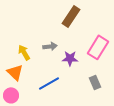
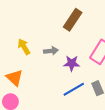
yellow arrow: (24, 52) -> (24, 47), moved
blue line: (49, 83) -> (74, 89), moved

